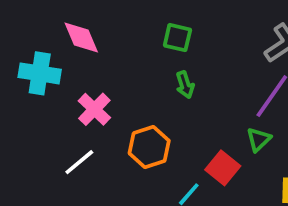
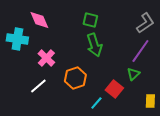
green arrow: (185, 85) -> (94, 45), size x1.6

